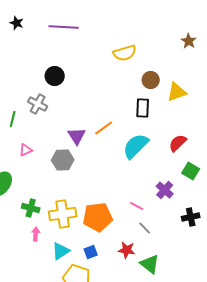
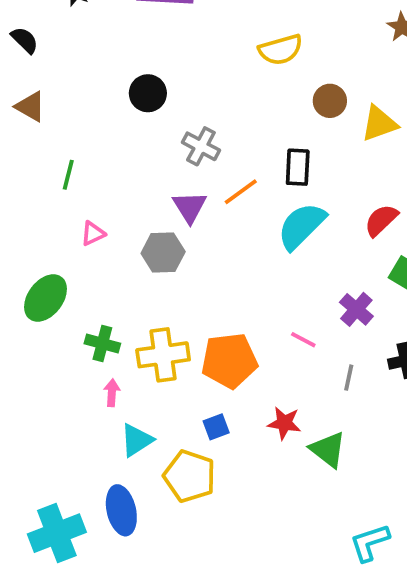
gray cross: (38, 104) -> (201, 146), moved
black rectangle: (143, 108) -> (298, 167), moved
gray line: (145, 228) -> (349, 378), moved, turned 56
cyan triangle: (61, 251) -> (137, 440), moved

